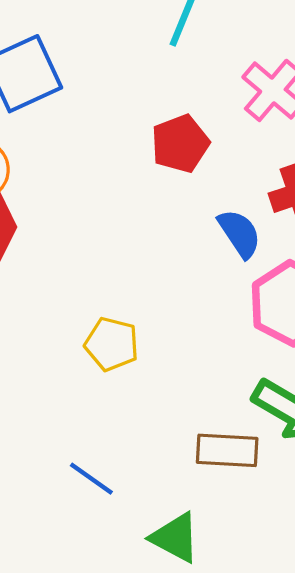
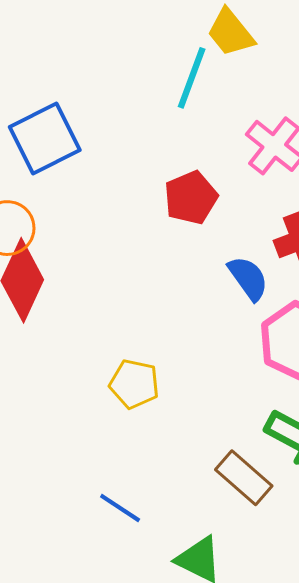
brown rectangle: (227, 450) -> (244, 478), turned 40

